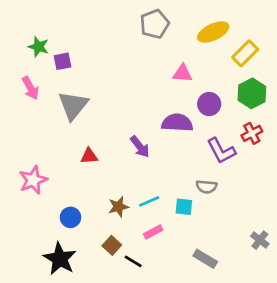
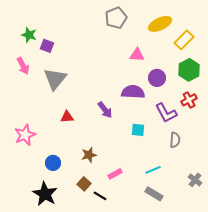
purple square: (62, 61) -> (47, 46), turned 32
gray semicircle: (207, 187) -> (175, 140), moved, turned -91
cyan line: (149, 201) -> (153, 170), moved
cyan square: (184, 207) -> (138, 130), moved

